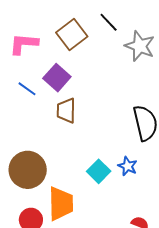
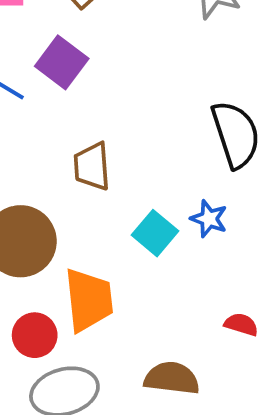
brown trapezoid: (66, 111) -> (92, 166), moved

